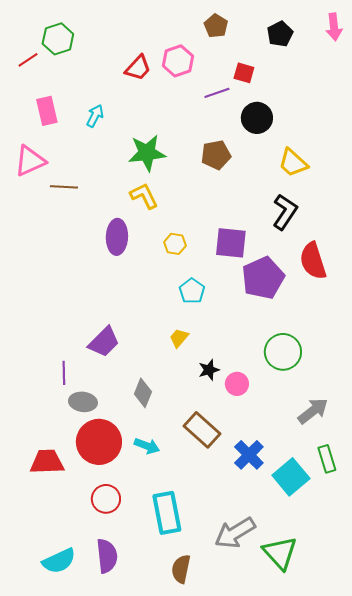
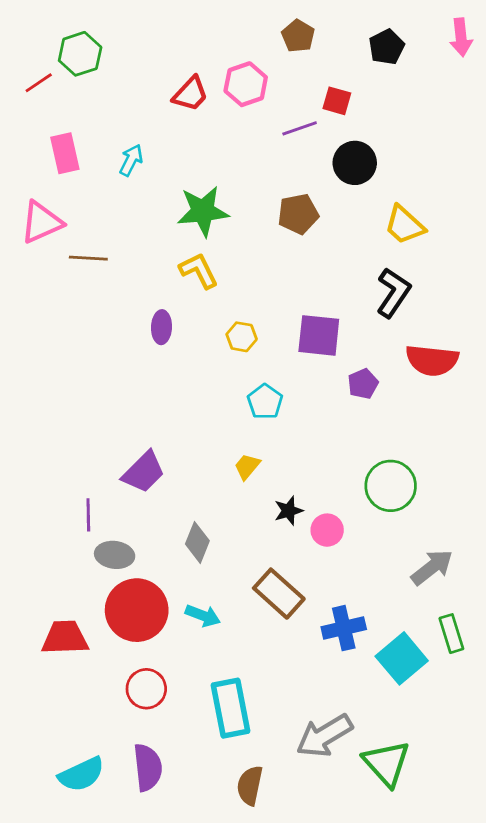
purple ellipse: (117, 237) -> (161, 327), size x0.7
red semicircle: (313, 261) -> (432, 360), turned -66
purple pentagon: (263, 278) -> (363, 384), size x0.5
blue cross: (249, 455) -> (344, 628), turned 32

